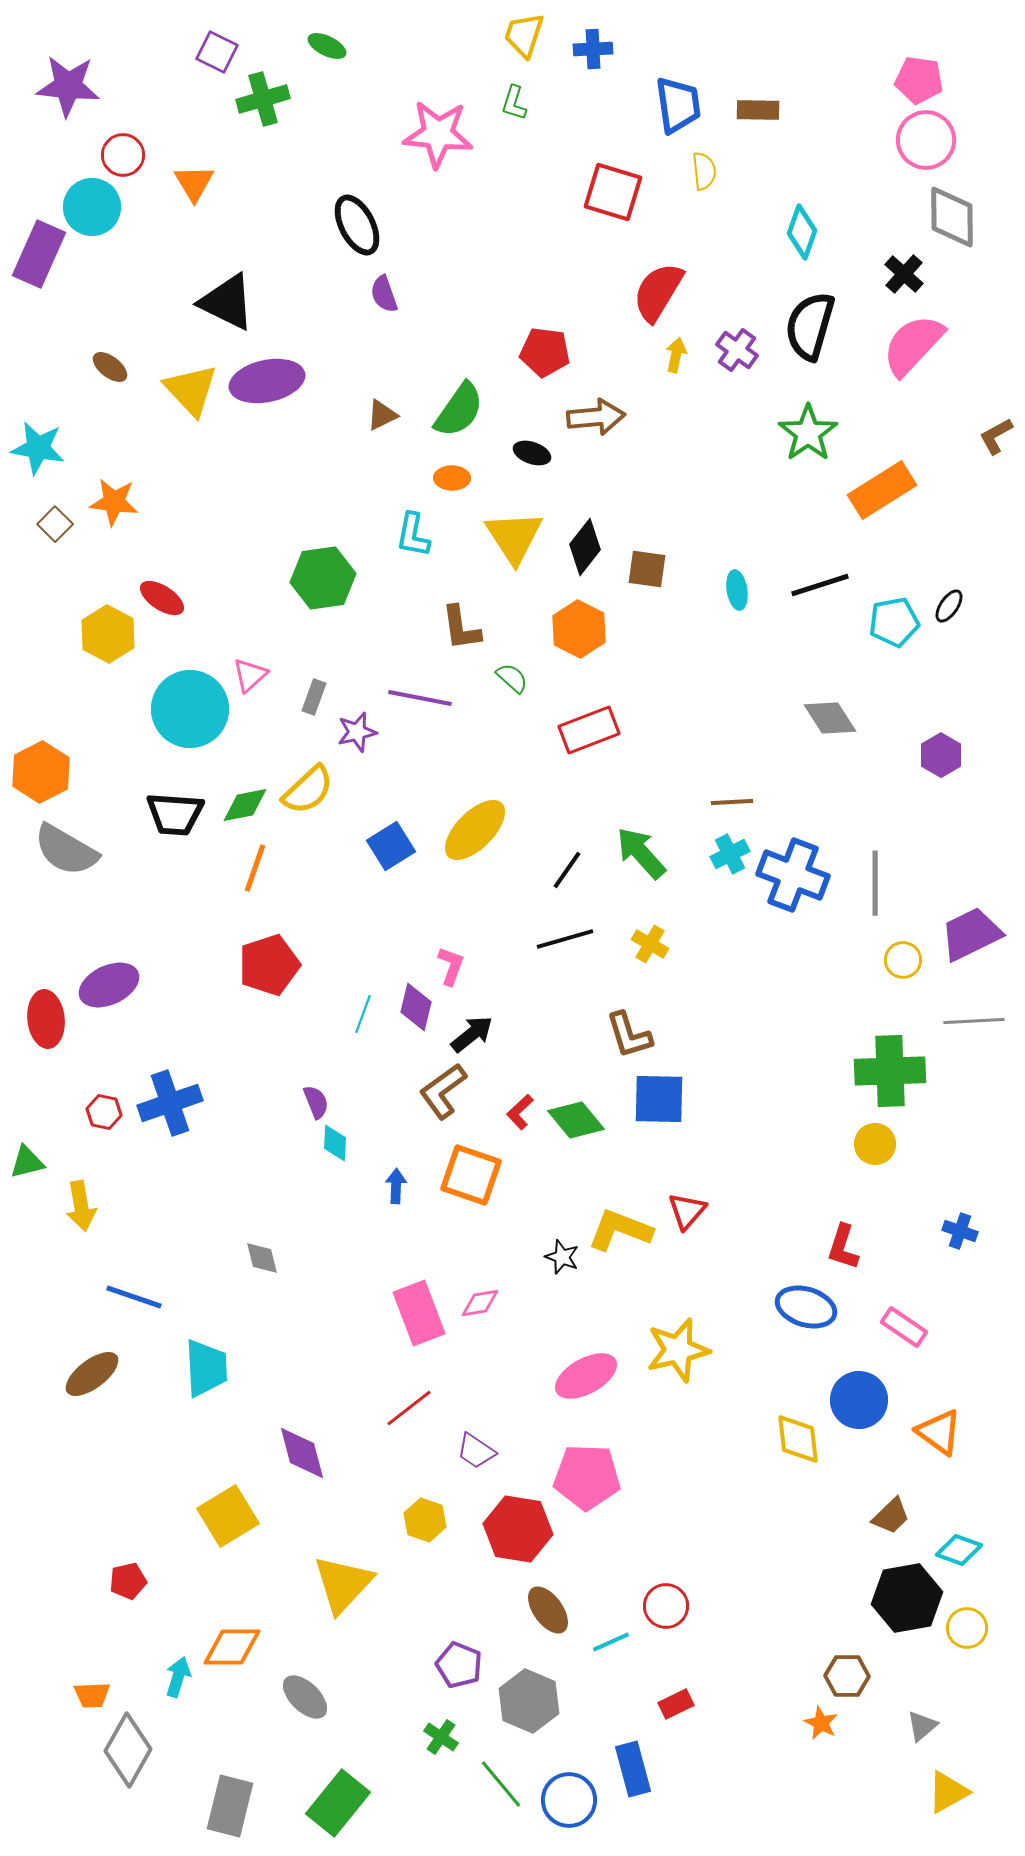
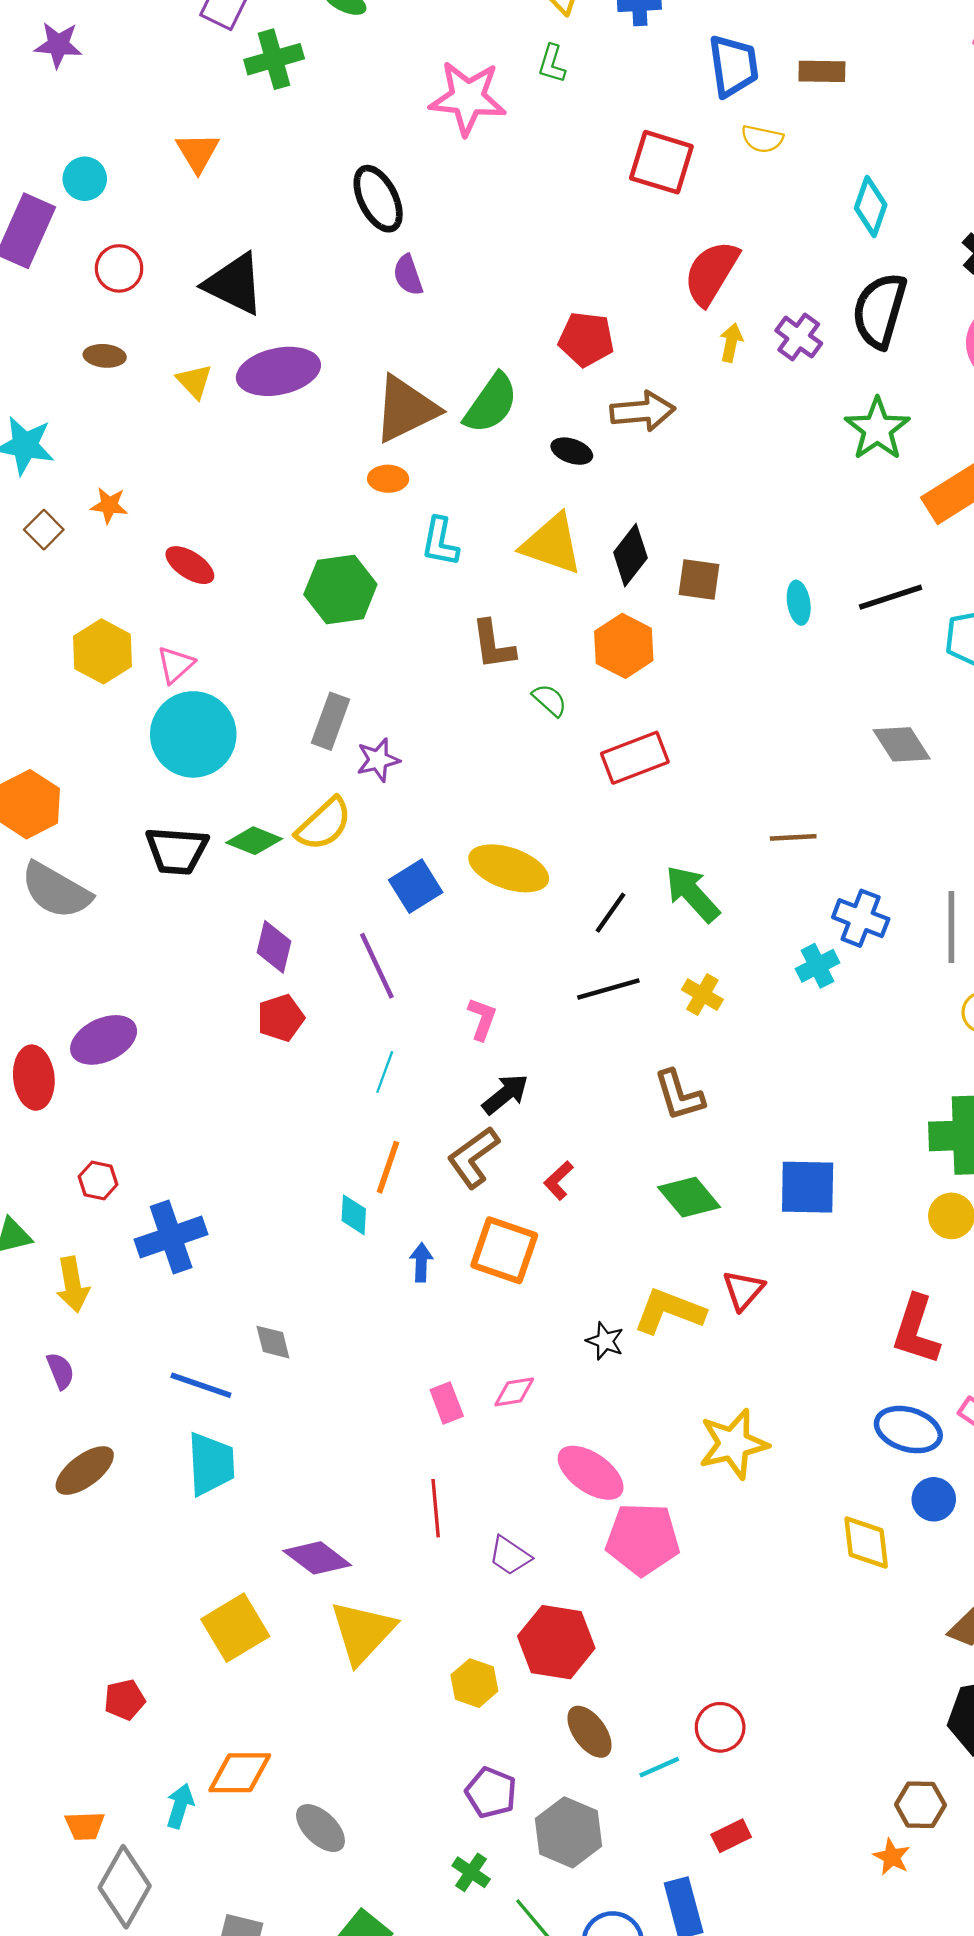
purple star: (68, 86) -> (58, 45), size x0.7
red circle: (123, 155) -> (119, 268), moved
yellow semicircle: (704, 171) -> (762, 139), turned 108
cyan circle: (92, 207) -> (85, 179), size x0.7
brown ellipse: (110, 367) -> (105, 356), turned -33
yellow triangle: (191, 390) -> (194, 381), size x0.6
brown triangle: (382, 415) -> (406, 409), size x2.0
orange ellipse: (452, 478) -> (388, 479), moved
orange star: (114, 502) -> (109, 505), size x0.7
yellow triangle: (514, 537) -> (552, 544), turned -38
red ellipse: (162, 598) -> (190, 565), moved
pink triangle: (250, 675) -> (176, 665), moved
gray rectangle: (314, 697) -> (330, 721), size x1.4
purple line: (420, 698) -> (377, 966), moved, turned 54
green diamond: (245, 805) -> (254, 841), turned 33
yellow ellipse: (475, 830) -> (509, 868), turned 64
cyan cross: (730, 854) -> (818, 966), moved
orange line: (255, 868) -> (388, 1167), moved
blue cross: (793, 875) -> (861, 918), size x0.7
red pentagon: (269, 965) -> (281, 1018), size x0.7
purple diamond: (416, 1007) -> (274, 947), moved
blue square: (659, 1099) -> (808, 1187), moved
purple semicircle: (316, 1102) -> (60, 1371), moved
blue cross: (170, 1103) -> (171, 1237), moved
green diamond: (576, 1120) -> (689, 1197), moved
red L-shape: (843, 1247) -> (916, 1330), size x1.4
blue line: (134, 1297) -> (201, 1385), moved
blue ellipse: (806, 1307) -> (908, 1430), moved
pink rectangle: (419, 1313) -> (447, 1403), size x0.6
pink ellipse: (586, 1376) -> (591, 1473), moved, turned 64
blue circle: (859, 1400) -> (934, 1499), size x0.7
red line: (409, 1408) -> (436, 1508), turned -57
purple diamond: (302, 1453) -> (317, 1558), turned -38
pink pentagon: (587, 1477) -> (643, 1539), moved
yellow hexagon: (425, 1520) -> (474, 1683), moved
yellow triangle: (343, 1584) -> (363, 1632), moved

